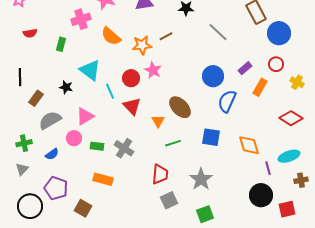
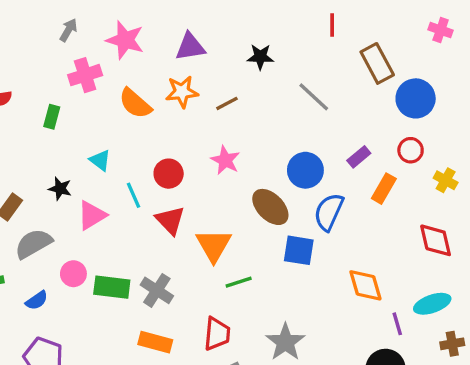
orange star: (142, 45) -> (182, 92), moved
cyan triangle: (90, 70) -> (100, 160), size x0.6
pink star: (153, 70) -> (225, 160), moved
brown ellipse: (180, 107) -> (270, 207), moved
pink triangle: (85, 116) -> (92, 215), moved
red diamond: (291, 118) -> (436, 240), turned 45
orange triangle: (158, 121) -> (214, 245), size x1.6
blue square: (211, 137) -> (299, 250), moved
green rectangle: (97, 146) -> (112, 287), size x1.5
orange rectangle: (103, 179) -> (155, 342), moved

